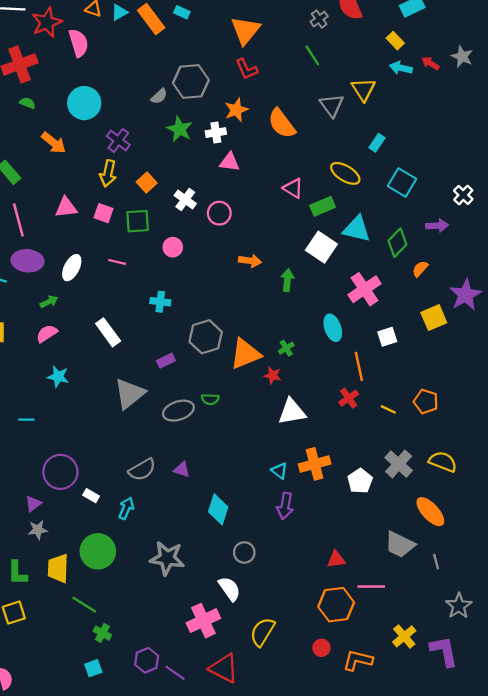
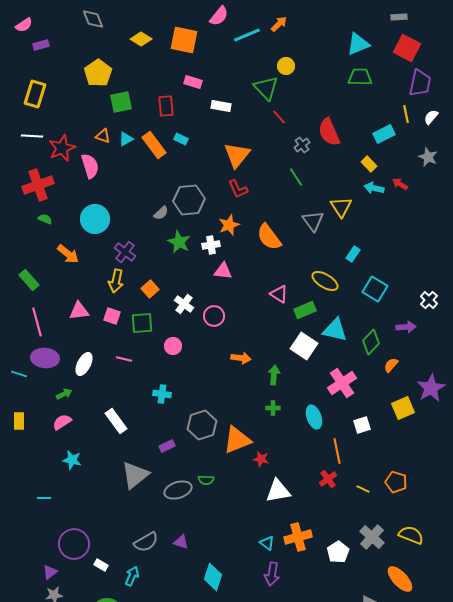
gray star: (462, 57) -> (428, 157), moved
green cross: (286, 348) -> (273, 408), moved, turned 32

